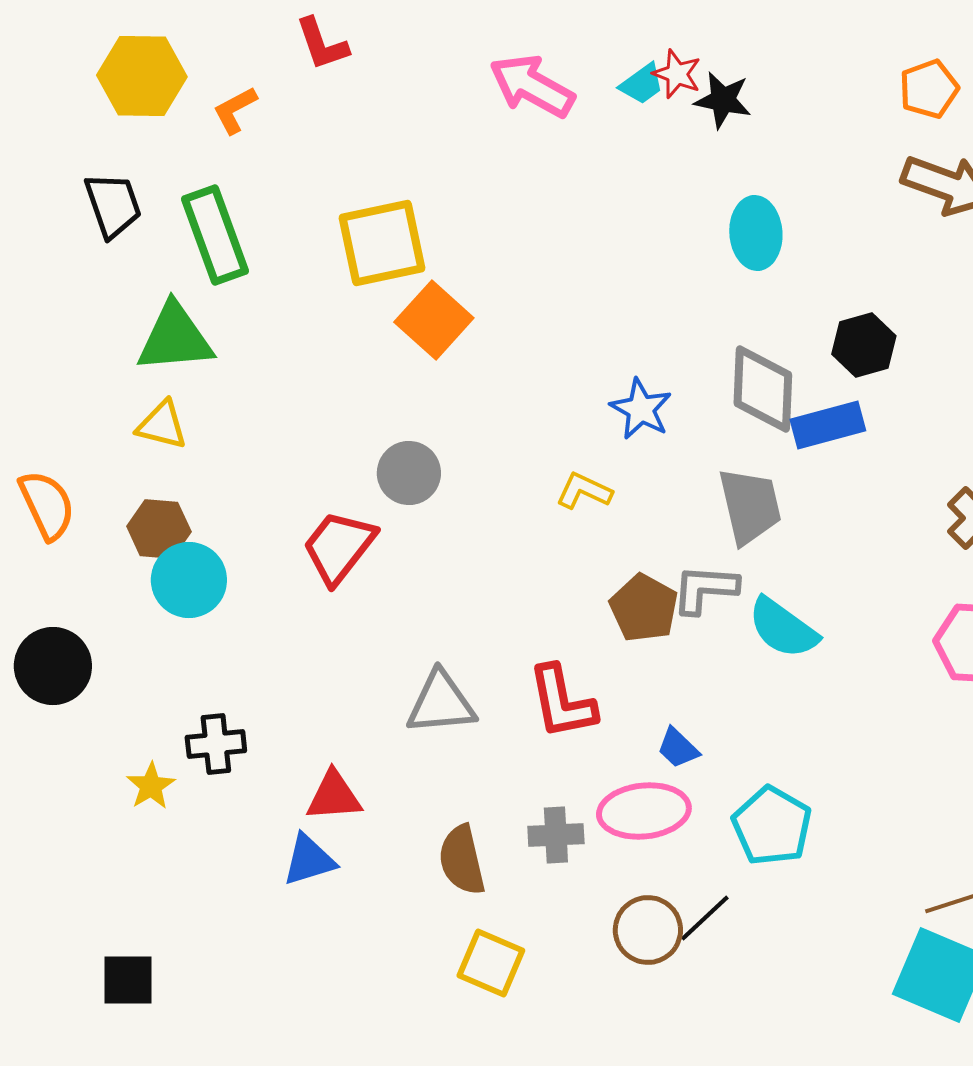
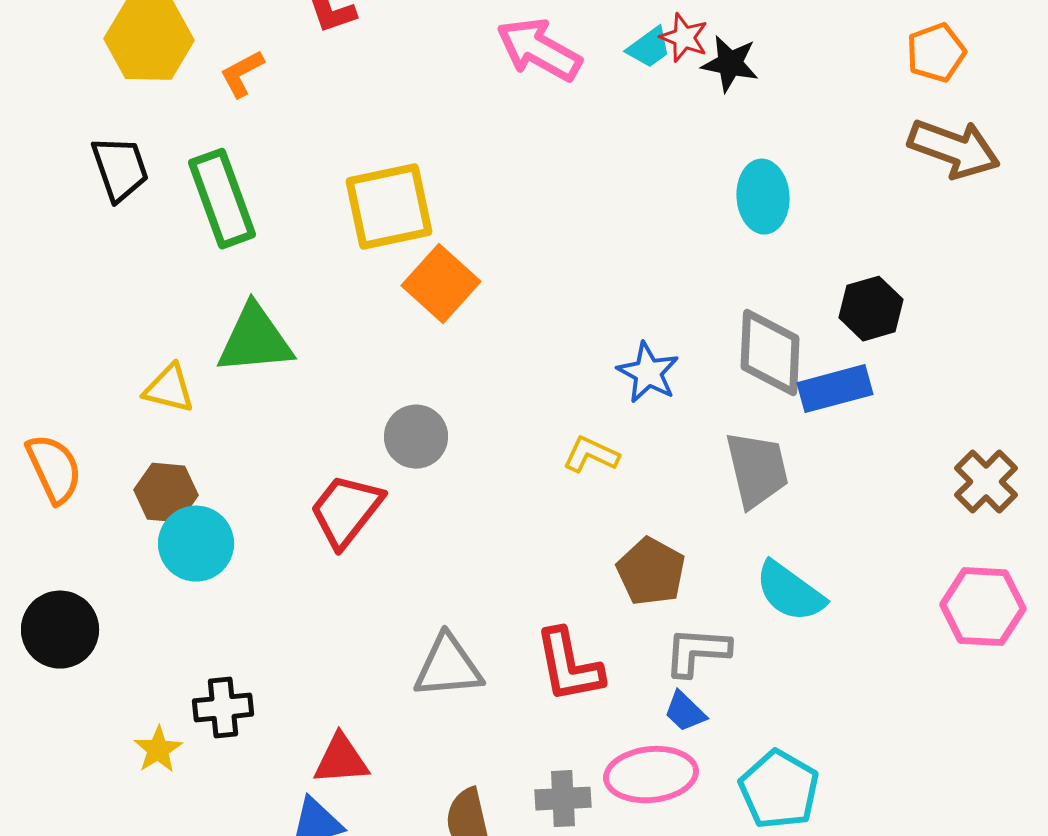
green triangle: (175, 338) -> (255, 340), moved
gray L-shape: (705, 589) -> (697, 652), moved

